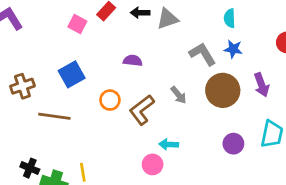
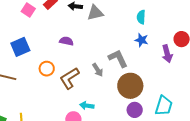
gray L-shape: (203, 54) -> (118, 58), moved
purple arrow: (262, 85) -> (167, 54), moved
brown circle: (223, 90) -> (130, 86), moved

